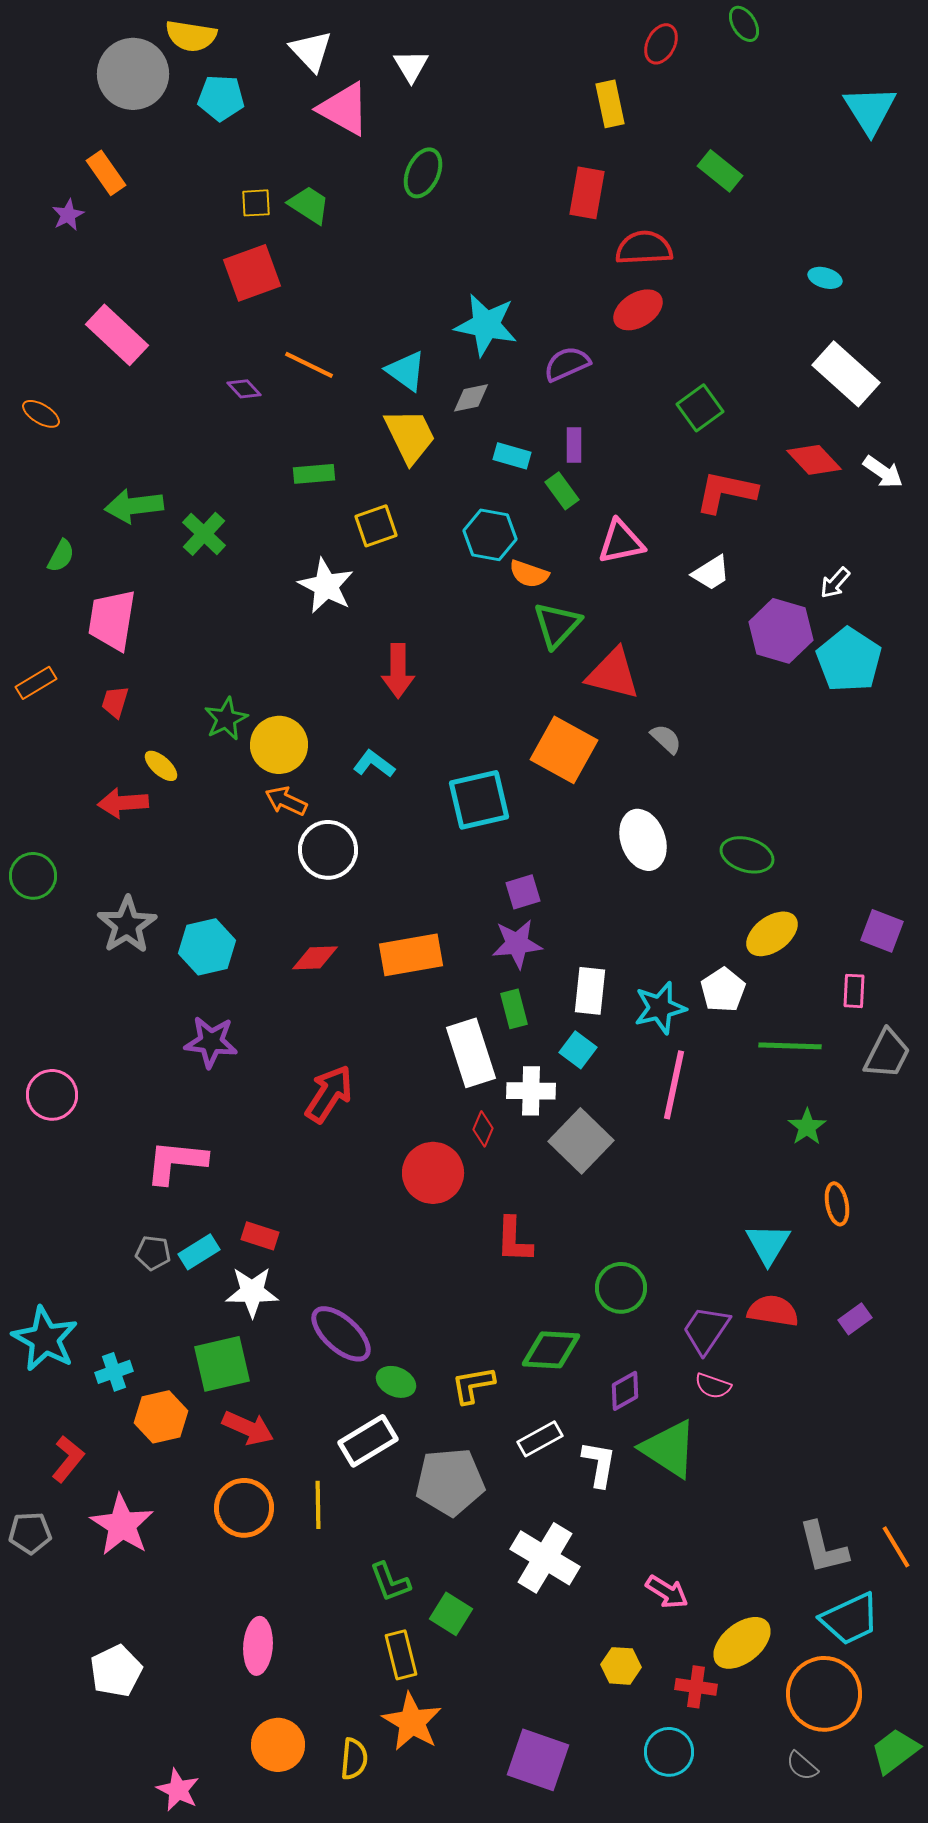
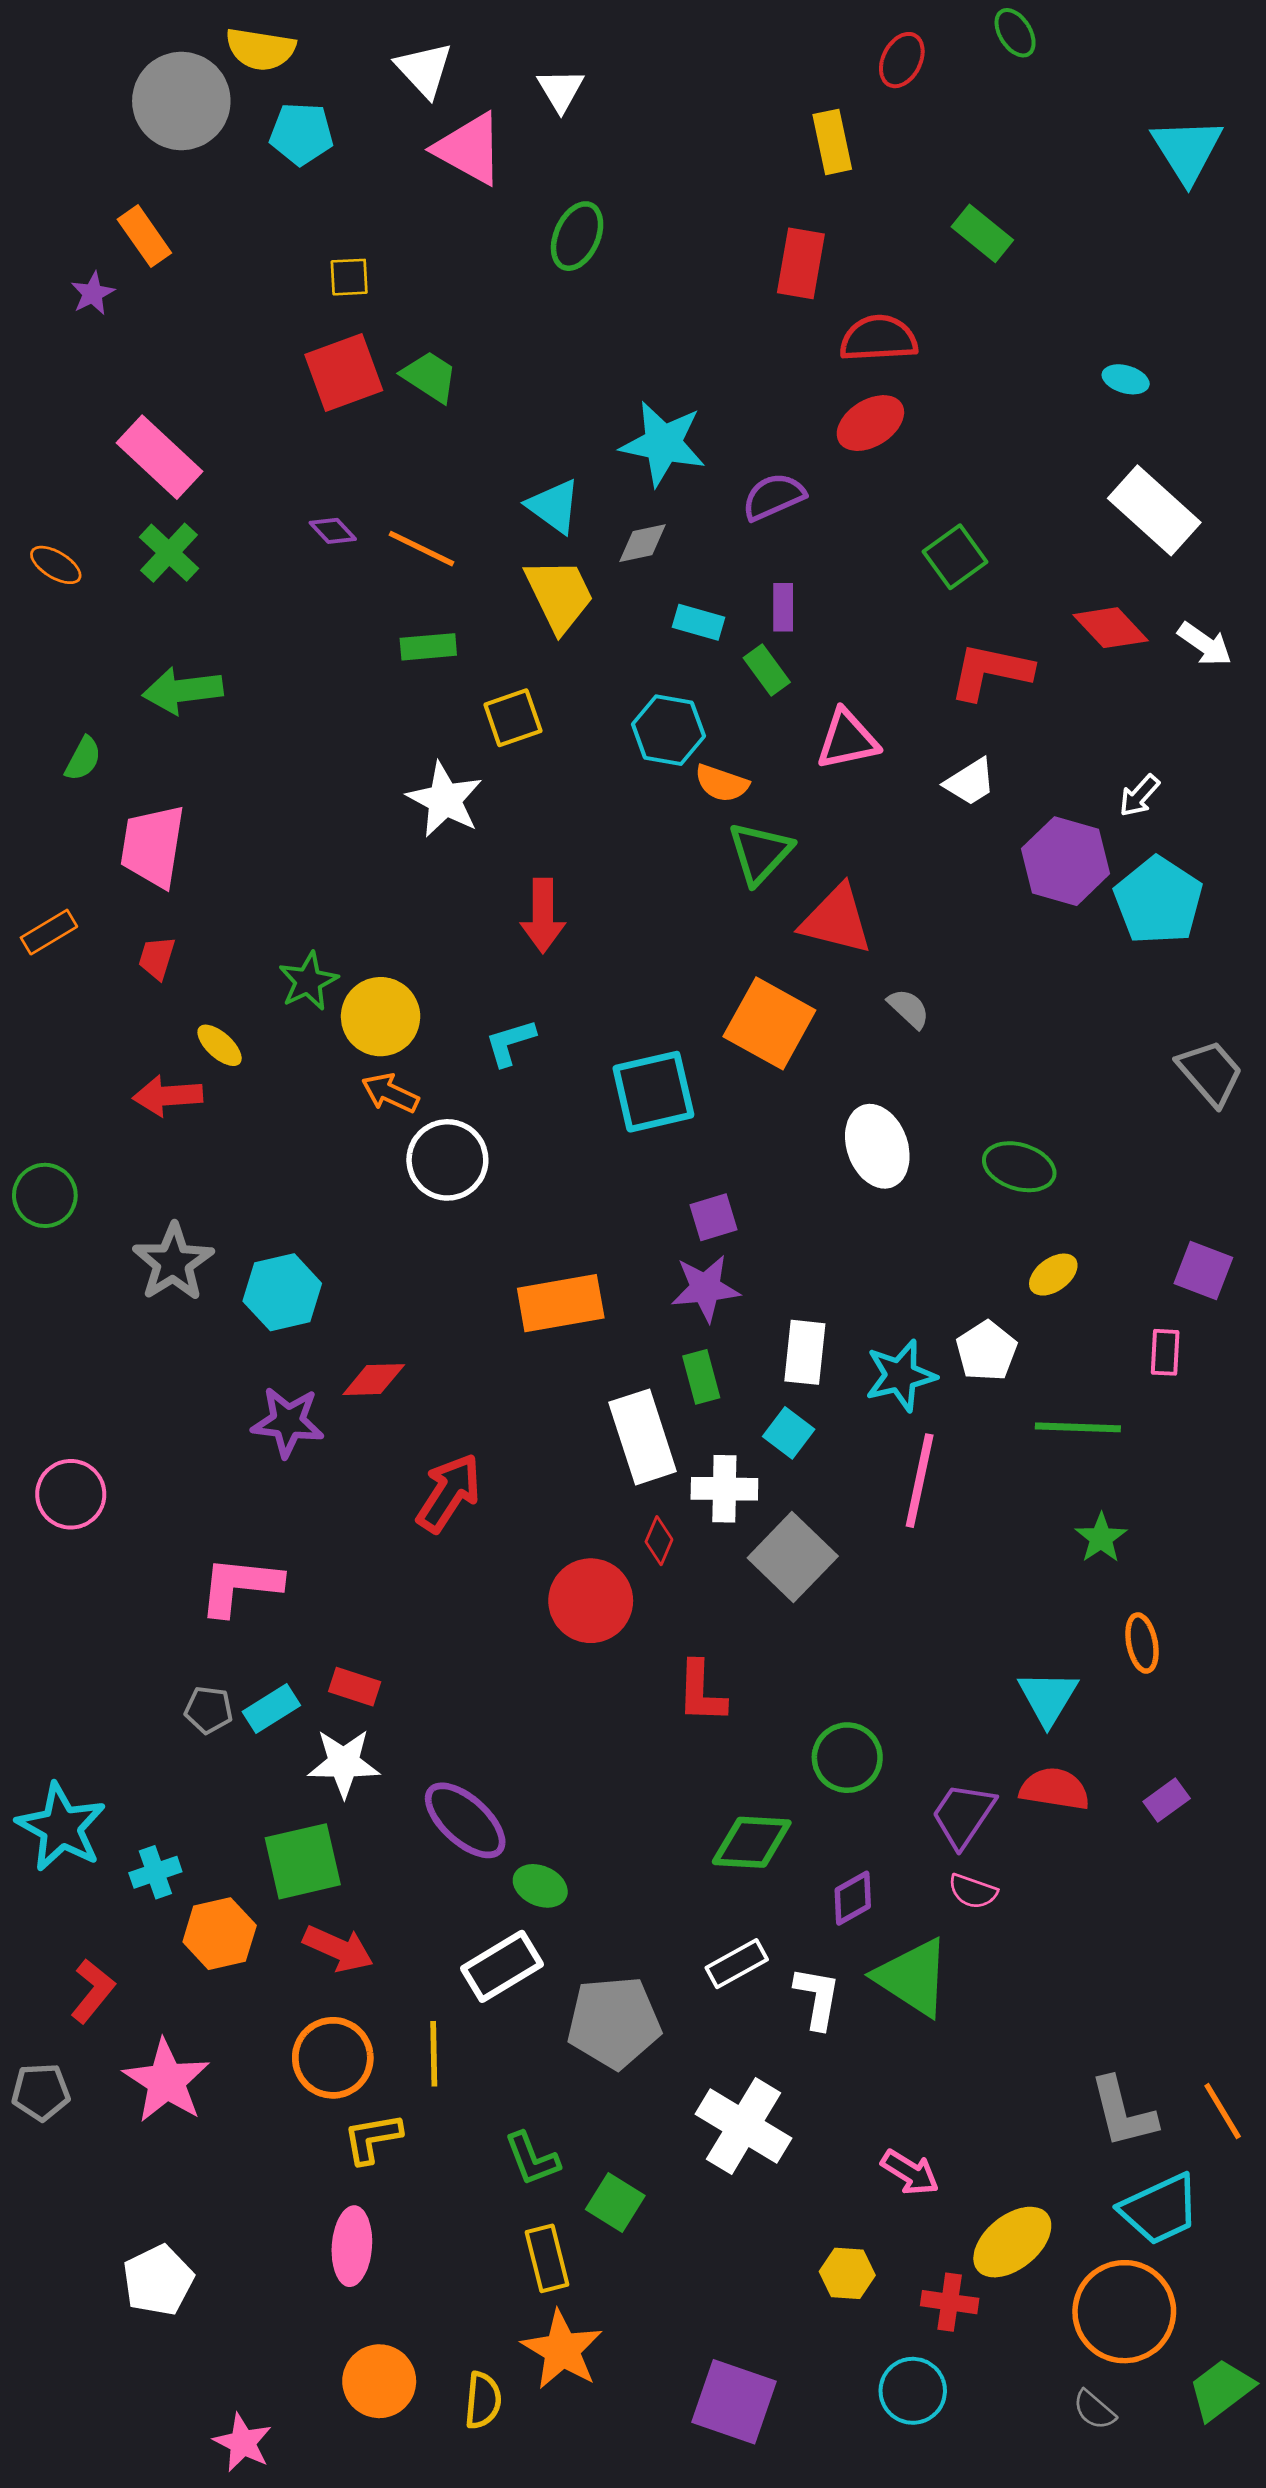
green trapezoid: (309, 205) -> (430, 377), moved
orange line: (309, 365) -> (421, 549), moved
green cross: (204, 534) -> (169, 553), moved
cyan L-shape: (374, 764) -> (510, 1043), turned -54
yellow ellipse: (772, 934) -> (1053, 1275), size x0.7
red diamond: (315, 958) -> (374, 1380), moved
gray trapezoid: (887, 1054) -> (1210, 1073), moved, turned -68
yellow L-shape: (473, 1385) -> (372, 2138), moved

